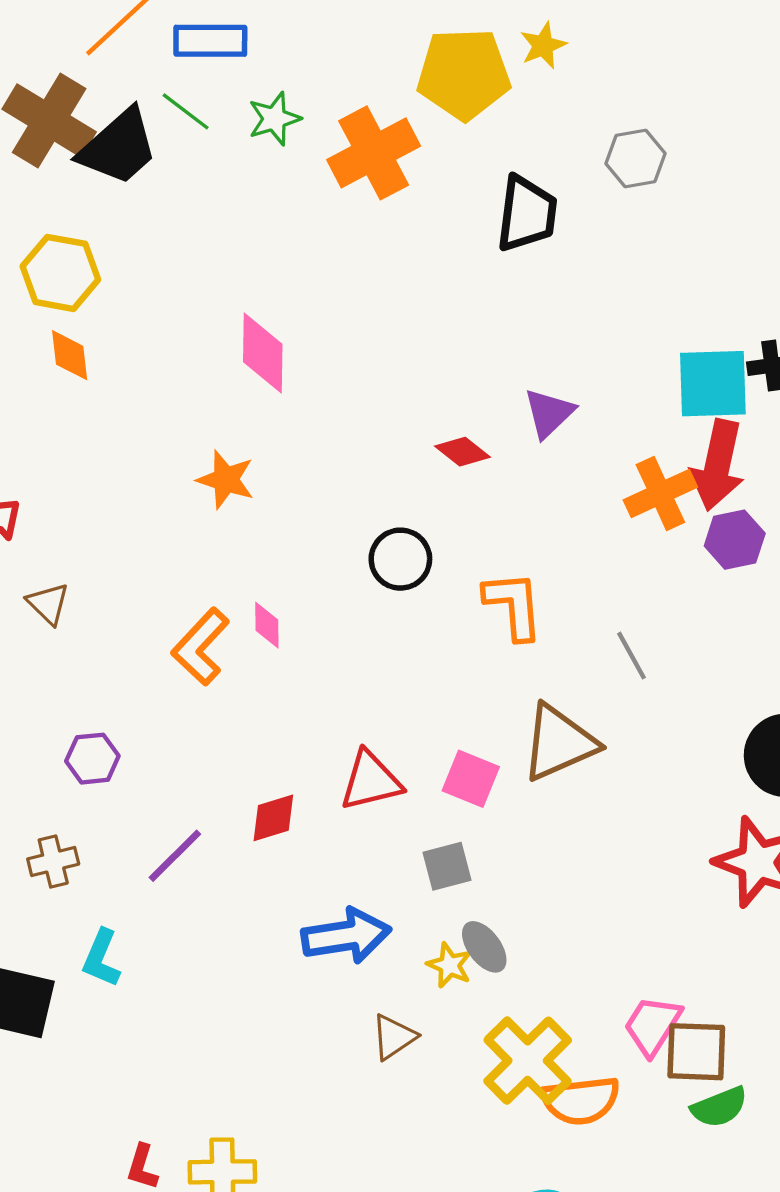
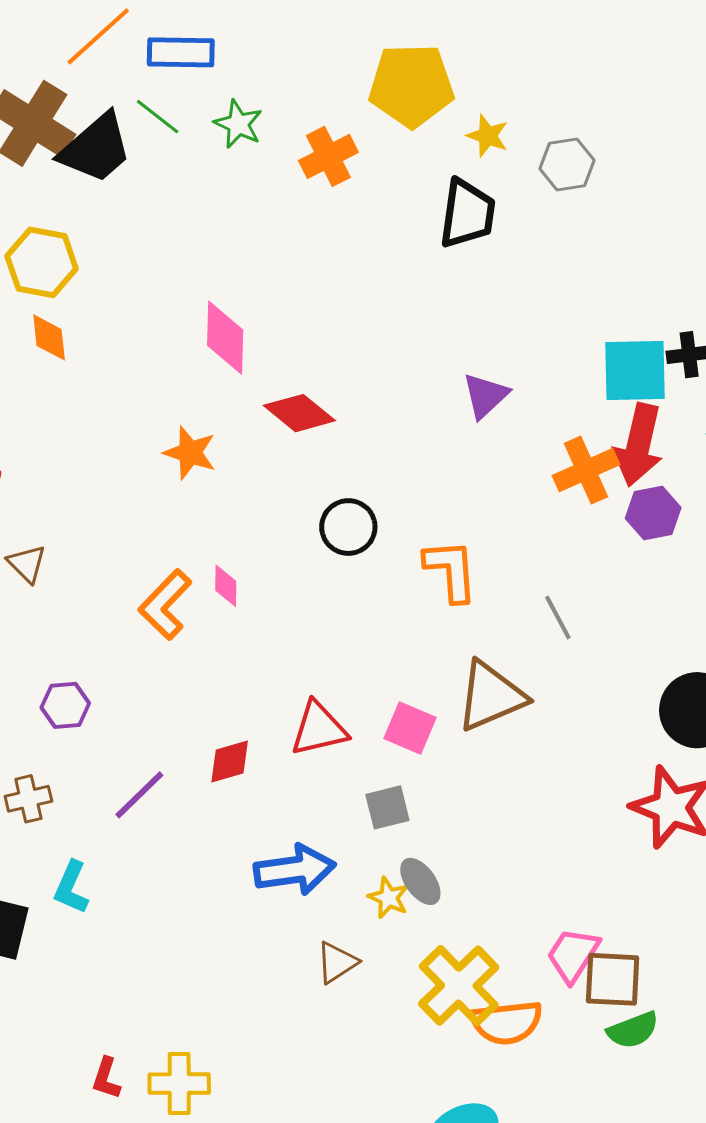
yellow star: (543, 45) -> (488, 136), moved, turned -30
green star: (274, 119) -> (238, 124), turned -30
orange cross: (374, 153) -> (328, 156), size x0.7
red diamond: (462, 452) -> (299, 413), moved, size x1.4

